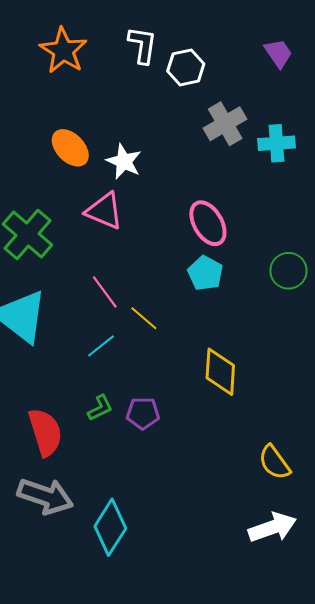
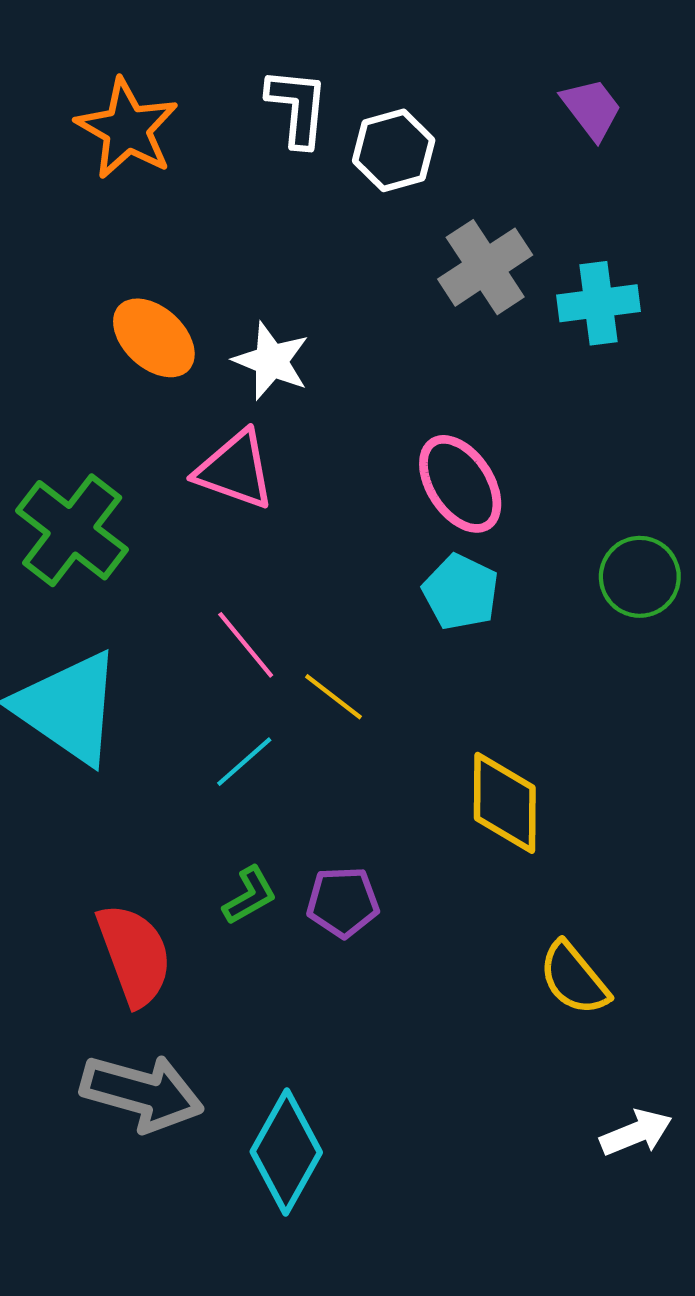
yellow semicircle: (274, 462) -> (574, 978), moved
white arrow: (272, 527) -> (636, 1133), size x0.7

